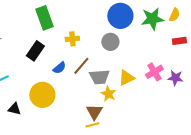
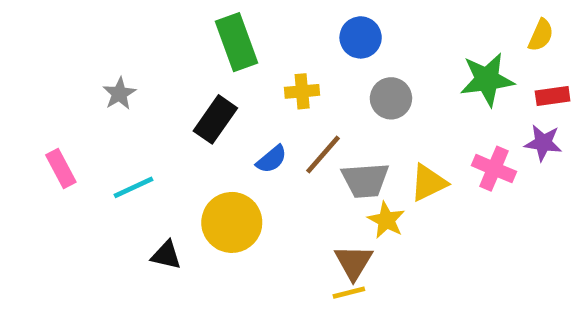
blue circle: (120, 16) -> (361, 37), moved, size x0.7
green star: (152, 19) -> (487, 80), moved
pink cross: (154, 72) -> (494, 169), turned -36
purple star: (175, 78) -> (543, 143), moved

